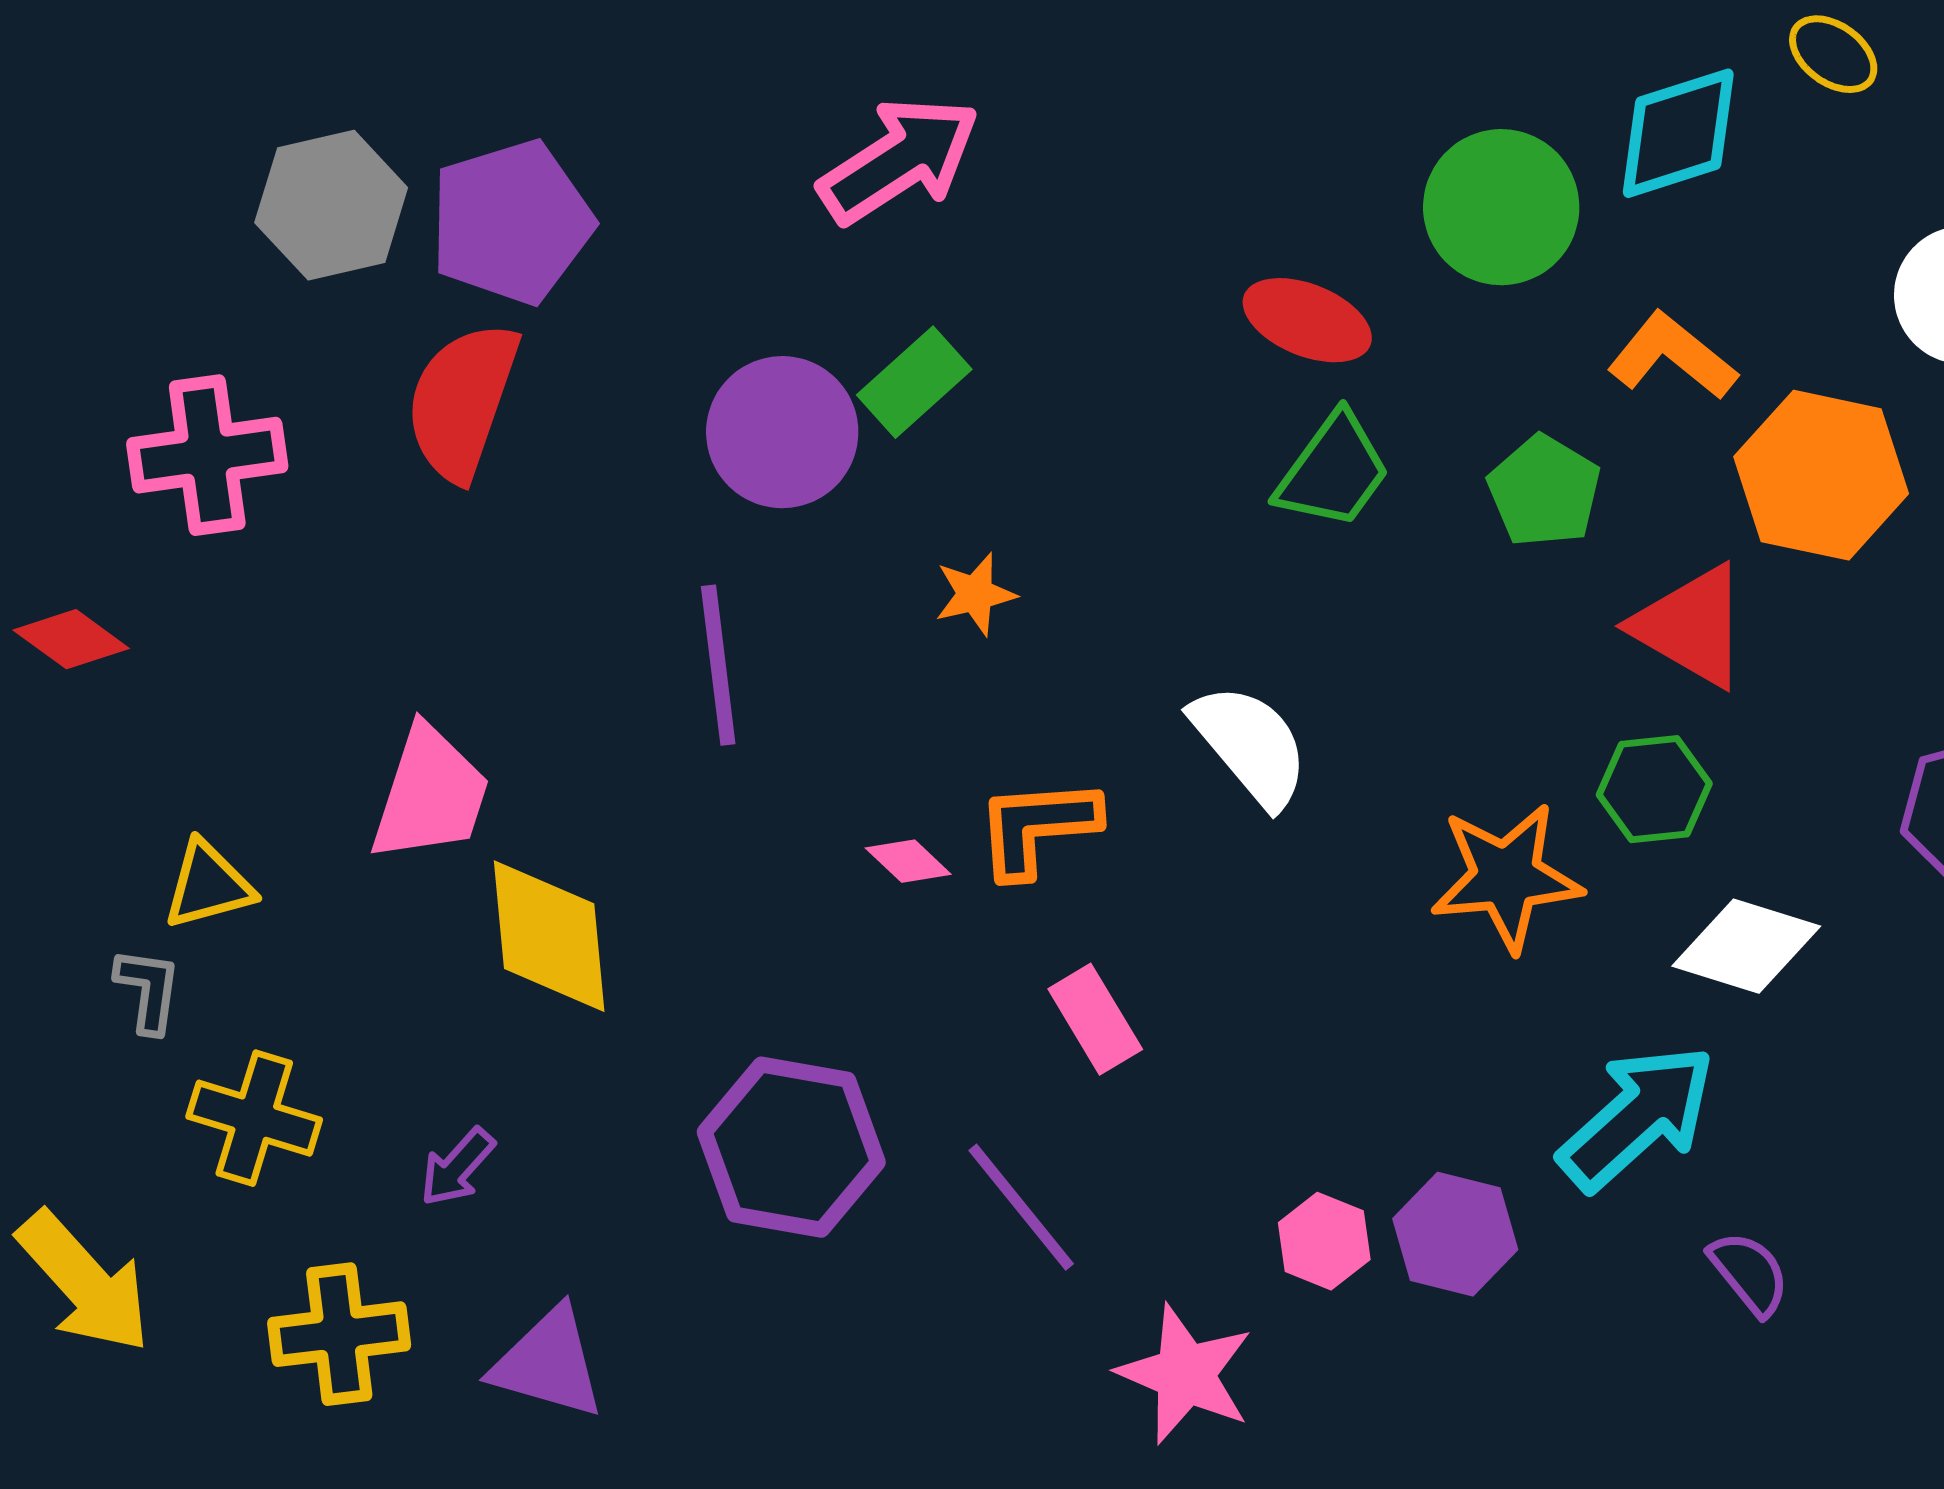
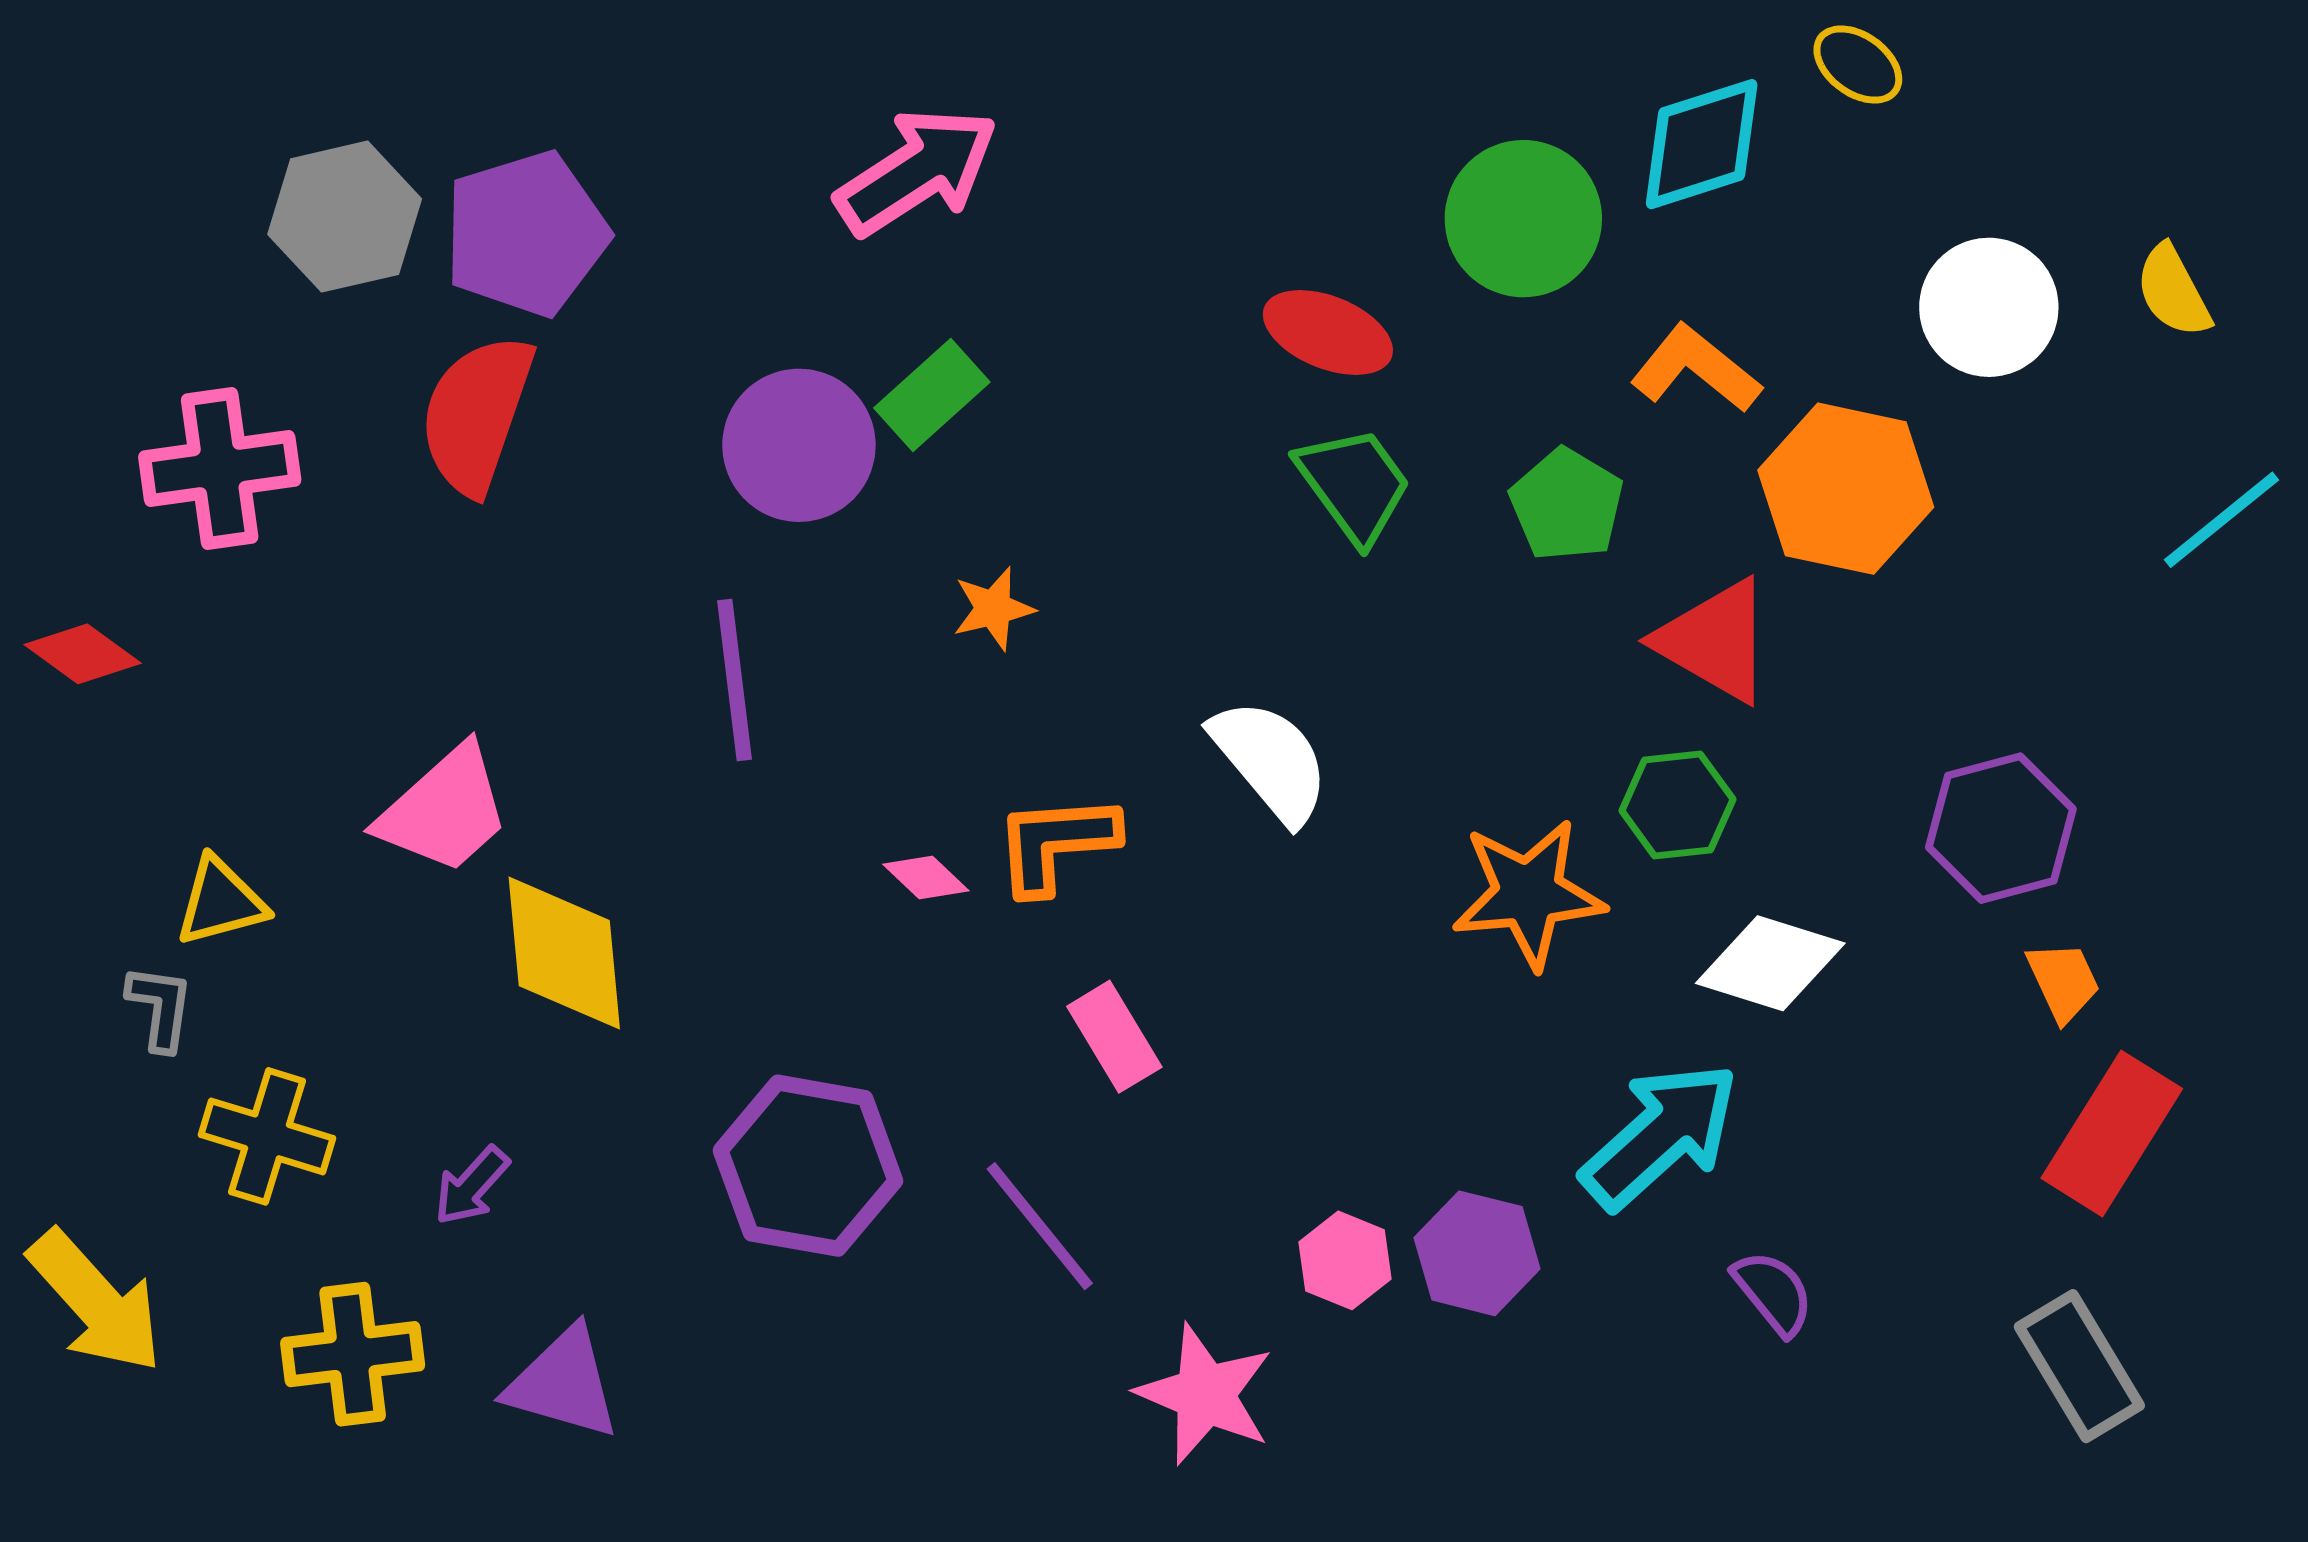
green trapezoid: (1333, 471) -> (1354, 485), turned -72
pink trapezoid: (430, 794) -> (444, 810), turned 30

